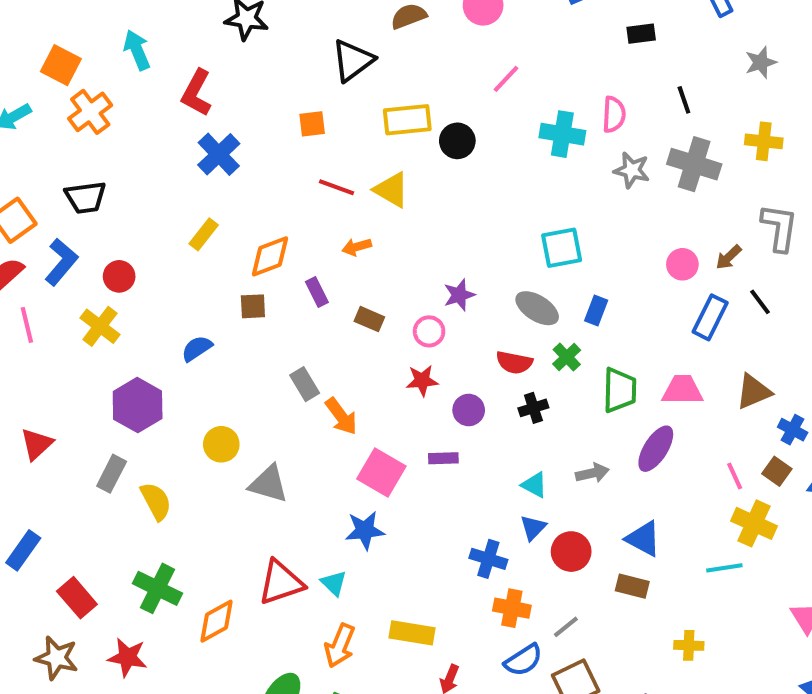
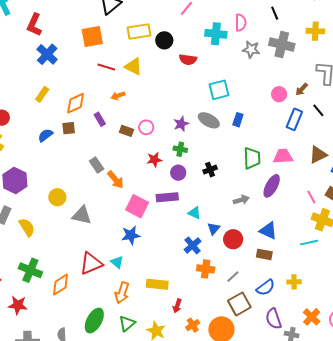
orange square: (312, 124) -> (92, 36), size x1.6
purple star: (459, 295) -> (181, 124), moved
pink circle: (429, 331) -> (146, 127), moved
blue semicircle: (197, 348) -> (45, 135), moved
green cross: (567, 357) -> (180, 149), moved, turned -32
red semicircle: (514, 362) -> (188, 60), moved
purple rectangle: (443, 458) -> (167, 197), size x1.5
cyan triangle: (534, 485) -> (194, 213), moved
blue cross: (488, 559) -> (193, 245), turned 36
blue semicircle: (523, 660) -> (266, 288), moved

